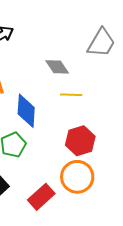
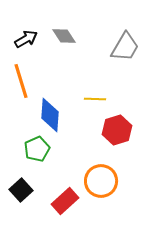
gray diamond: (57, 67) -> (64, 36), moved
red hexagon: (80, 141) -> (117, 130), moved

